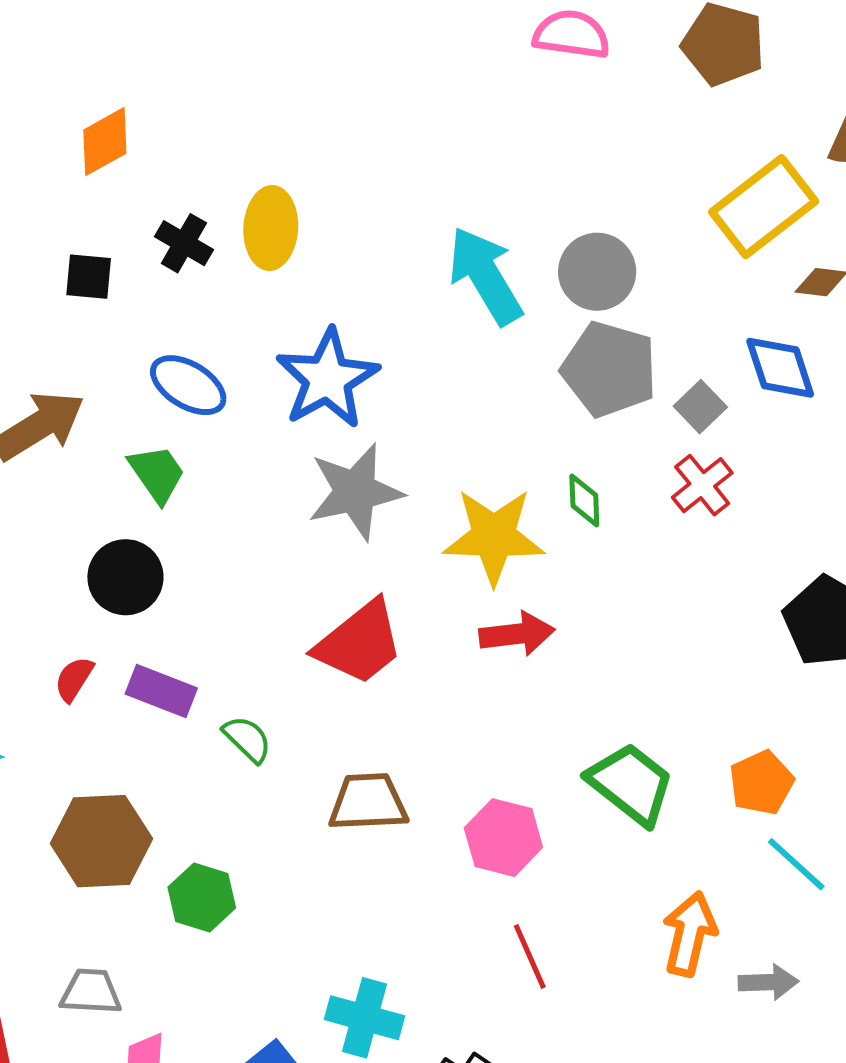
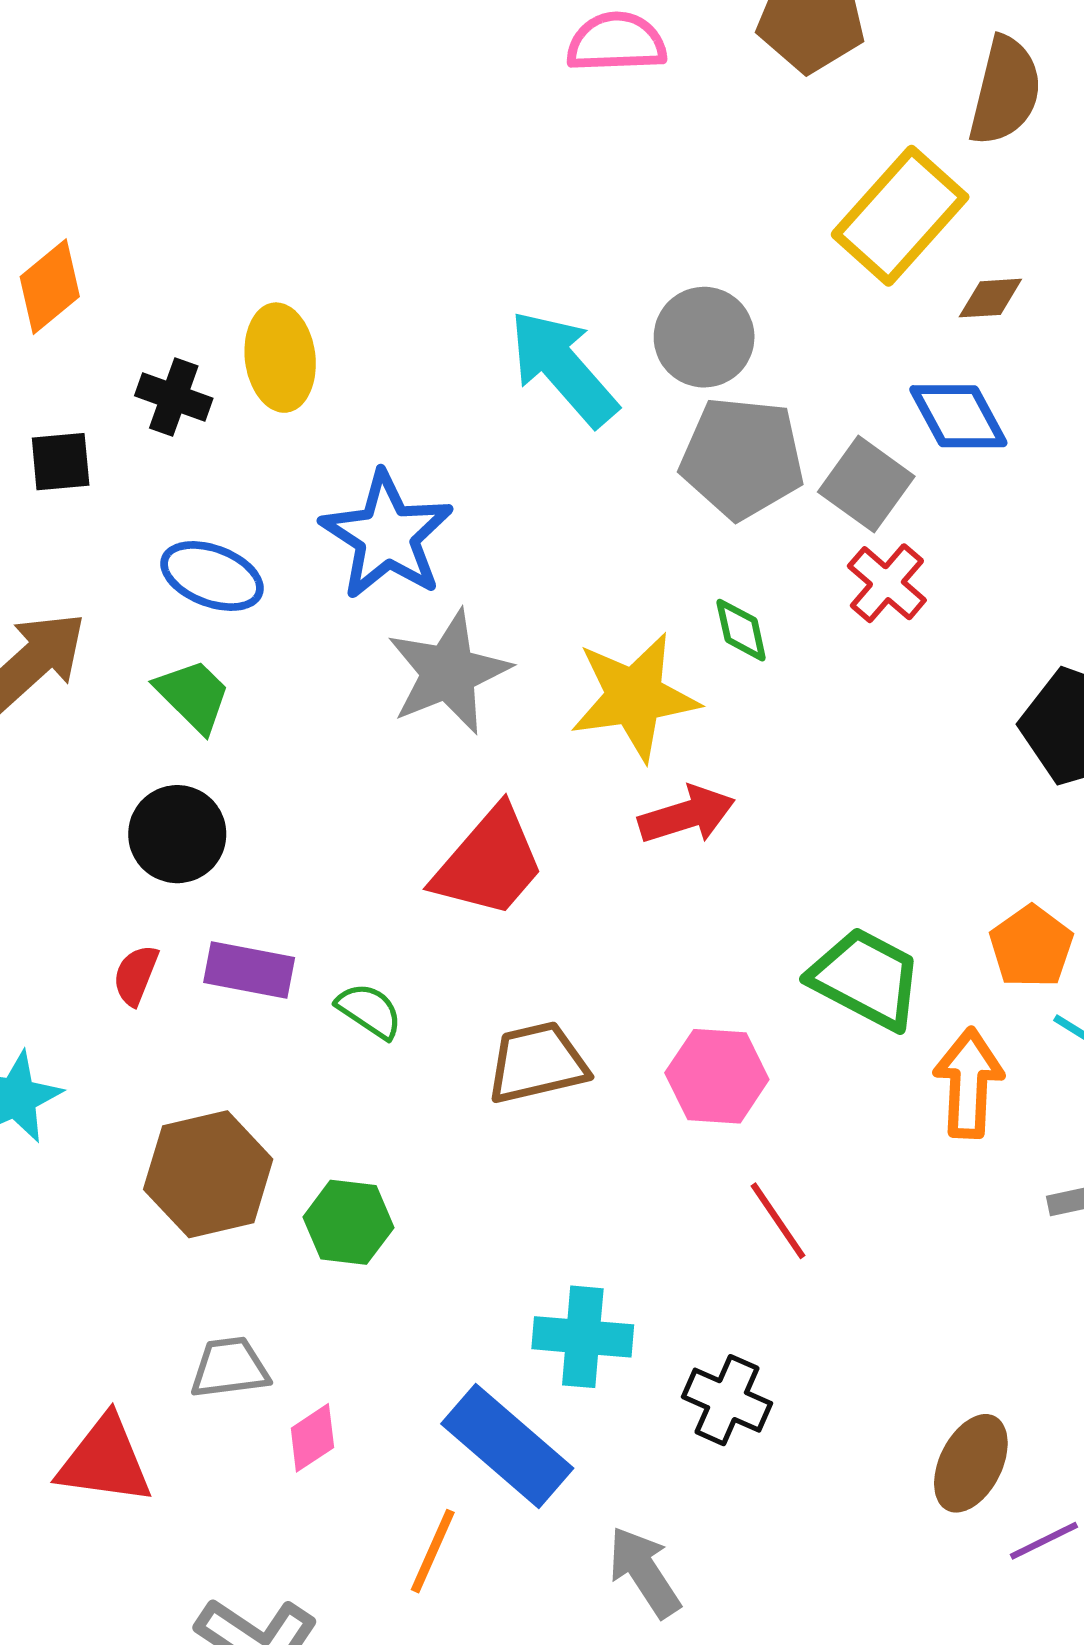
gray square: (700, 407) -> (866, 484), size x1.4
orange arrow: (689, 934) -> (969, 1083), moved

